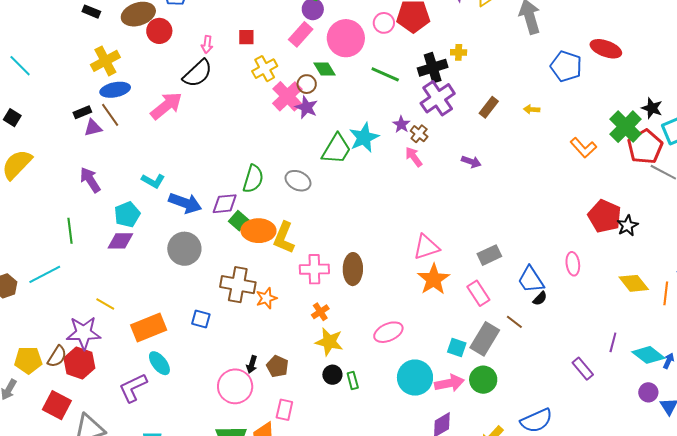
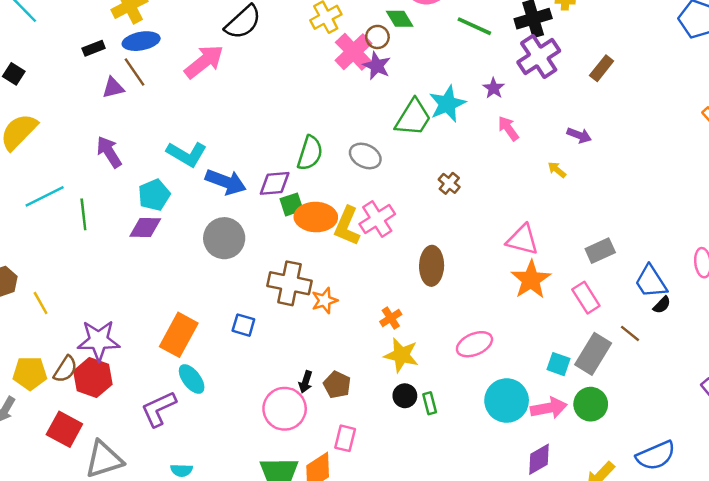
yellow arrow: (532, 109) -> (557, 170), moved, turned 35
black rectangle: (82, 112) -> (94, 48), moved
brown cross: (419, 134) -> (449, 183), moved
cyan L-shape: (153, 181) -> (187, 154), size x1.4
green square: (239, 221) -> (291, 204), turned 30
pink triangle: (426, 247) -> (522, 240), turned 32
pink cross: (314, 269) -> (377, 219), moved, turned -32
cyan line: (45, 274) -> (45, 196), moved
yellow line: (105, 304) -> (41, 303), moved, turned 30
orange rectangle: (149, 327) -> (179, 335), turned -40

